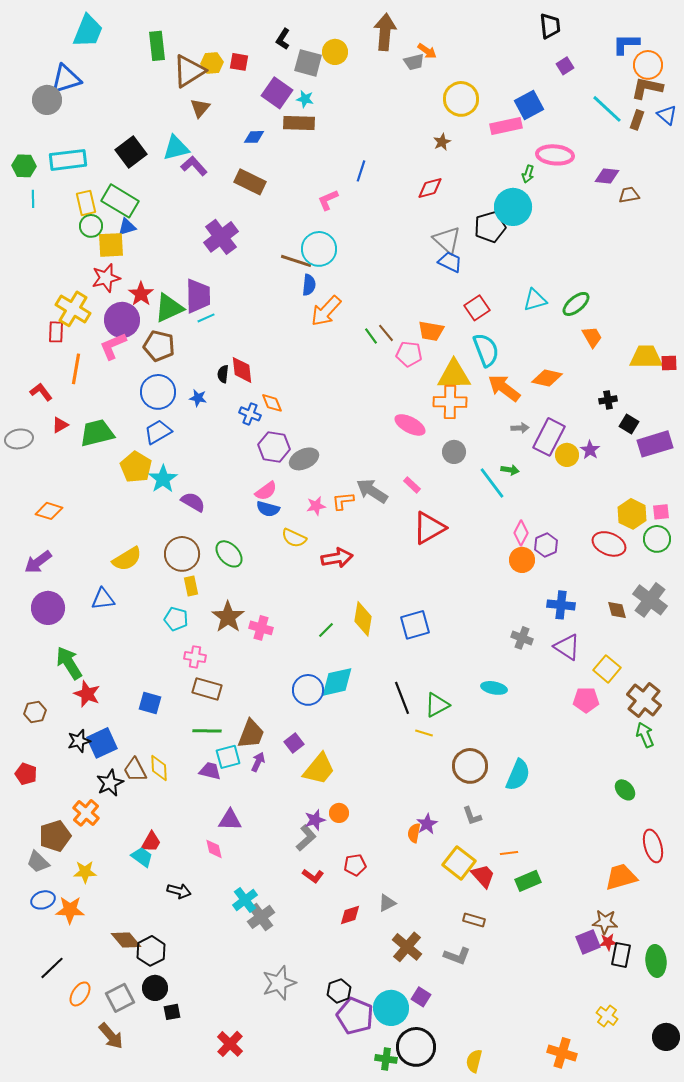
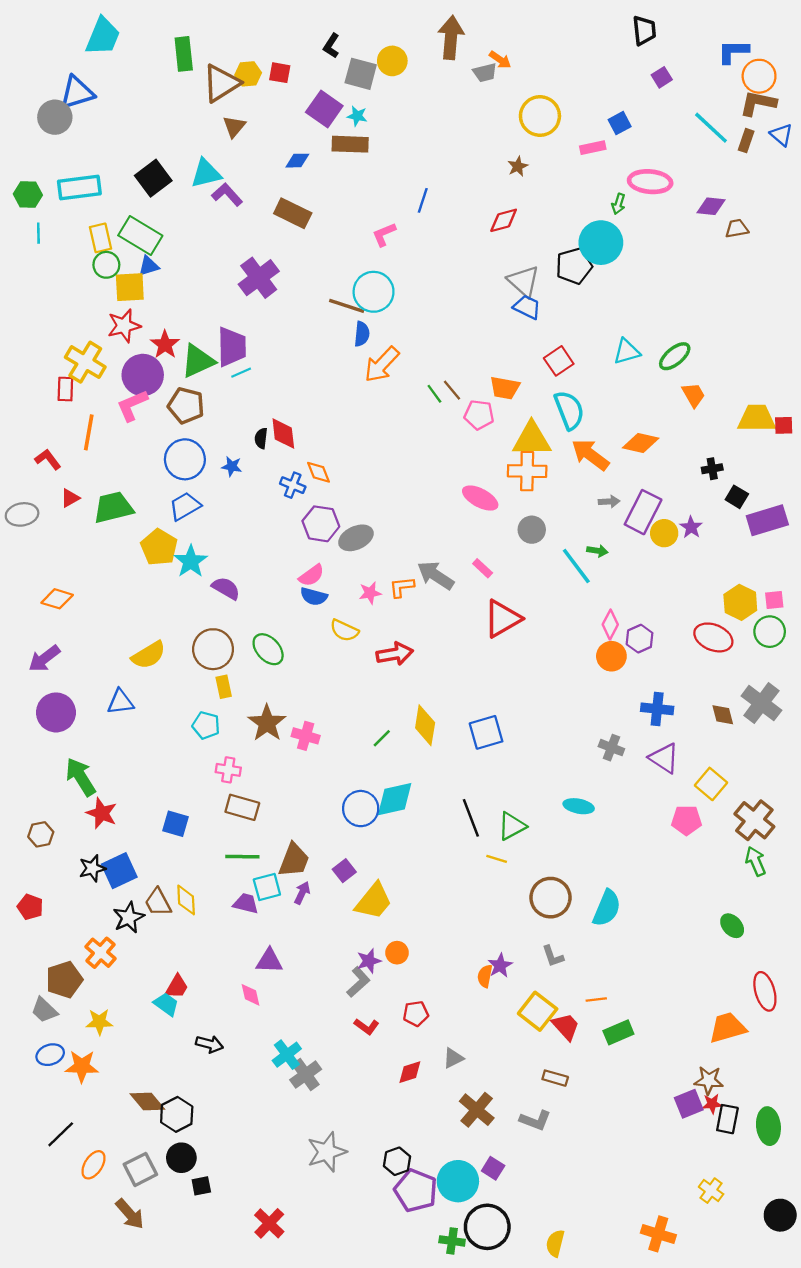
blue square: (529, 105) -> (620, 123), size x0.7
pink rectangle: (506, 126) -> (593, 148), size x0.7

